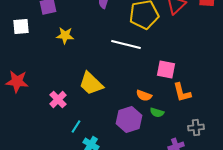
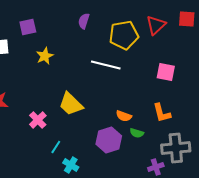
yellow star: (65, 35) -> (45, 56), turned -30
pink square: (166, 69) -> (166, 72), moved
gray cross: (196, 127) -> (176, 148), size x1.8

